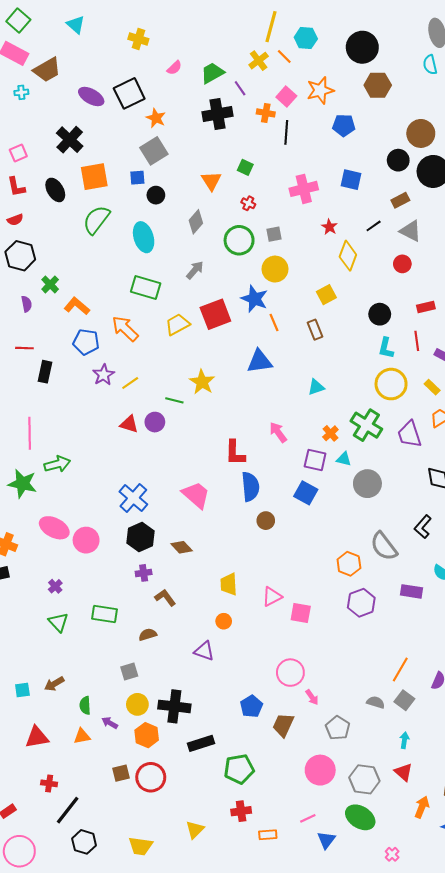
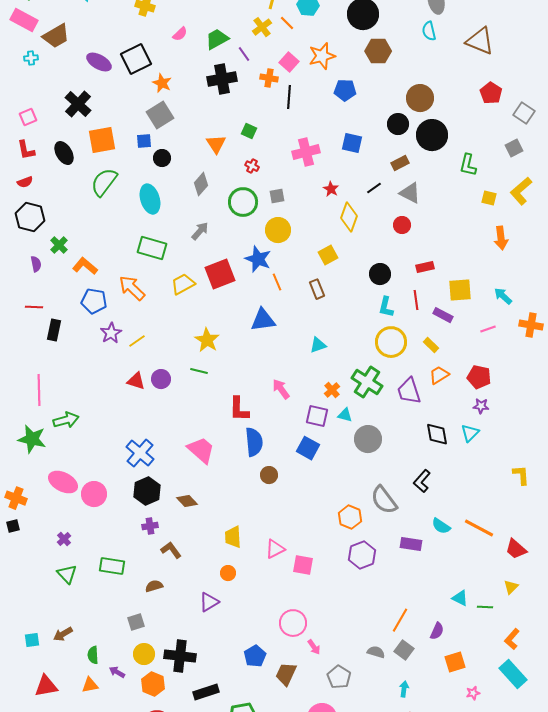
green line: (174, 400) -> (199, 371), moved
purple triangle: (204, 651) -> (209, 602), turned -50

